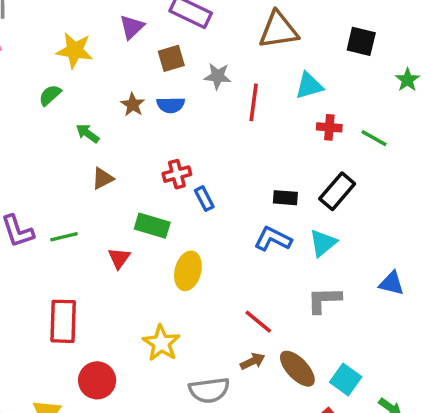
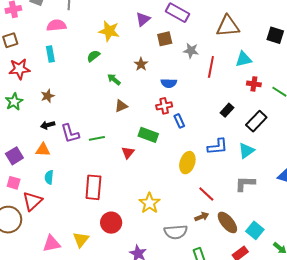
blue semicircle: (171, 105) -> (169, 83), moved
black rectangle: (285, 198) -> (227, 110), moved, turned -56
blue L-shape: (273, 239) -> (218, 147), turned 145
yellow ellipse: (188, 271) -> (187, 163), moved

